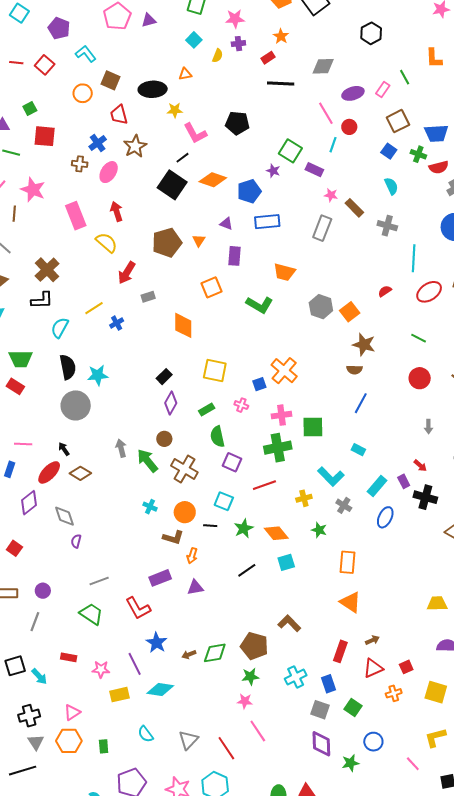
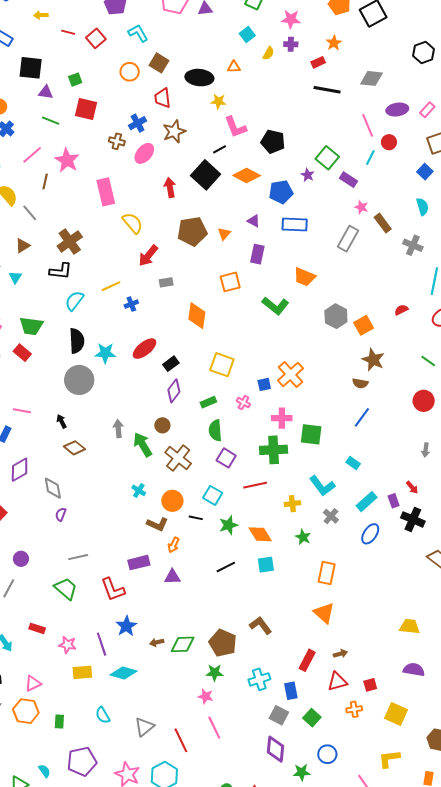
black pentagon: (237, 123) -> (273, 142), moved
red arrow: (117, 211) -> (170, 187), moved
red ellipse: (49, 472) -> (144, 349), moved

